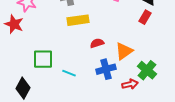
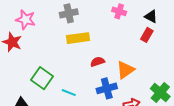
green square: (43, 59) -> (42, 78), turned 35
green cross: (147, 70) -> (160, 93), moved

